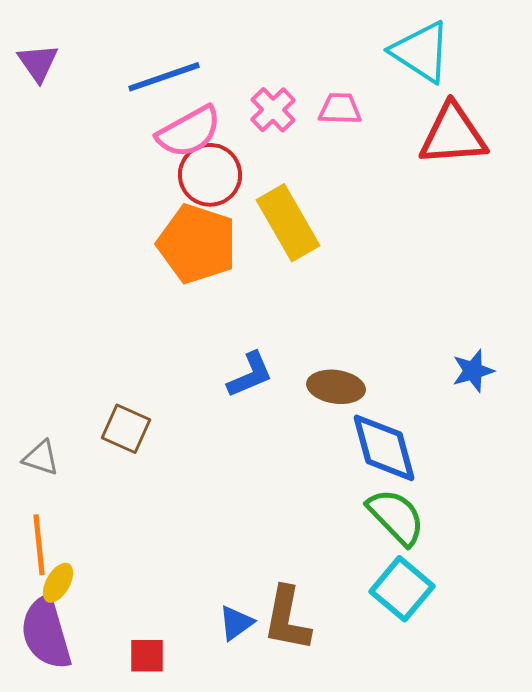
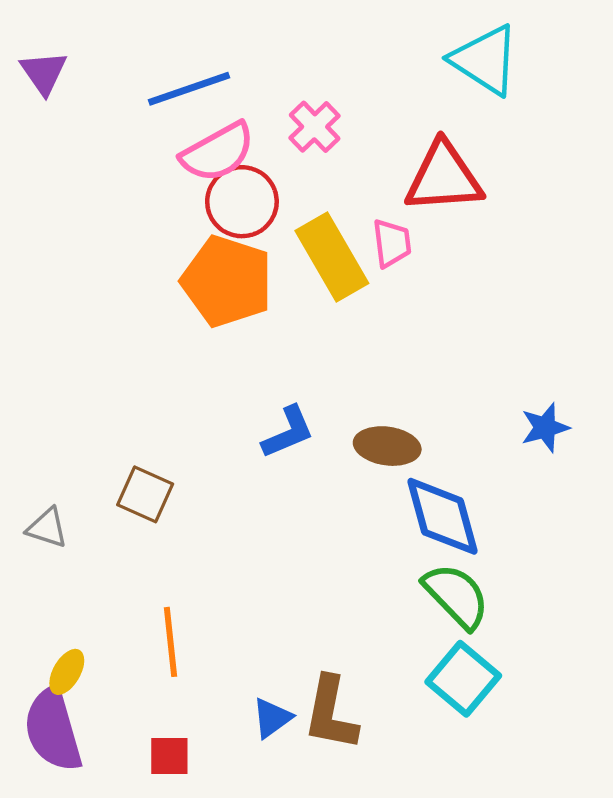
pink trapezoid: (340, 109) -> (392, 243), moved, turned 81
red triangle: (453, 135) -> (444, 177), moved
orange line: (39, 545) -> (171, 642), moved

